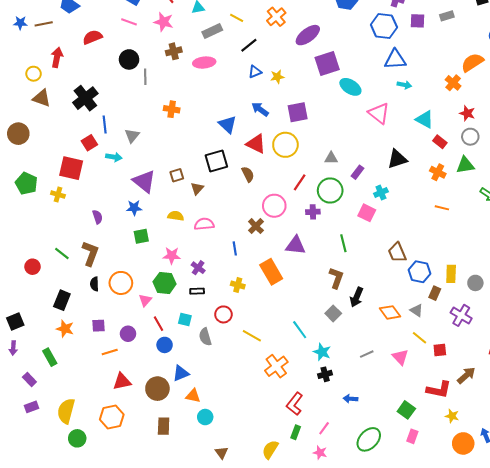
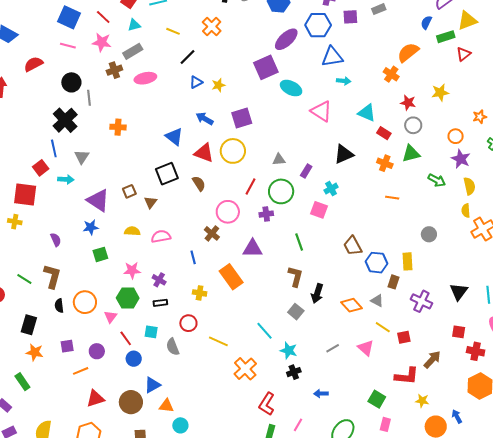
gray rectangle: (212, 31) -> (133, 51), moved
purple ellipse: (308, 35) -> (286, 39), moved
black cross: (85, 98) -> (65, 120), moved
gray circle: (475, 283) -> (429, 234), moved

